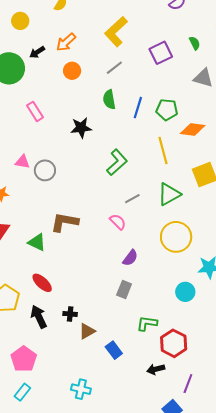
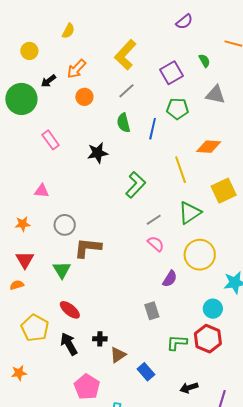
green pentagon: (167, 110) -> (177, 109), moved
gray circle: (45, 170) -> (65, 225), moved
pink semicircle: (118, 222) -> (156, 244), moved
green triangle: (37, 242) -> (62, 270), turned 36
purple semicircle: (130, 258) -> (170, 279), moved
gray rectangle: (124, 290) -> (152, 311), turned -36
red hexagon: (174, 343) -> (208, 339), moved
pink pentagon: (24, 359) -> (87, 387), moved

